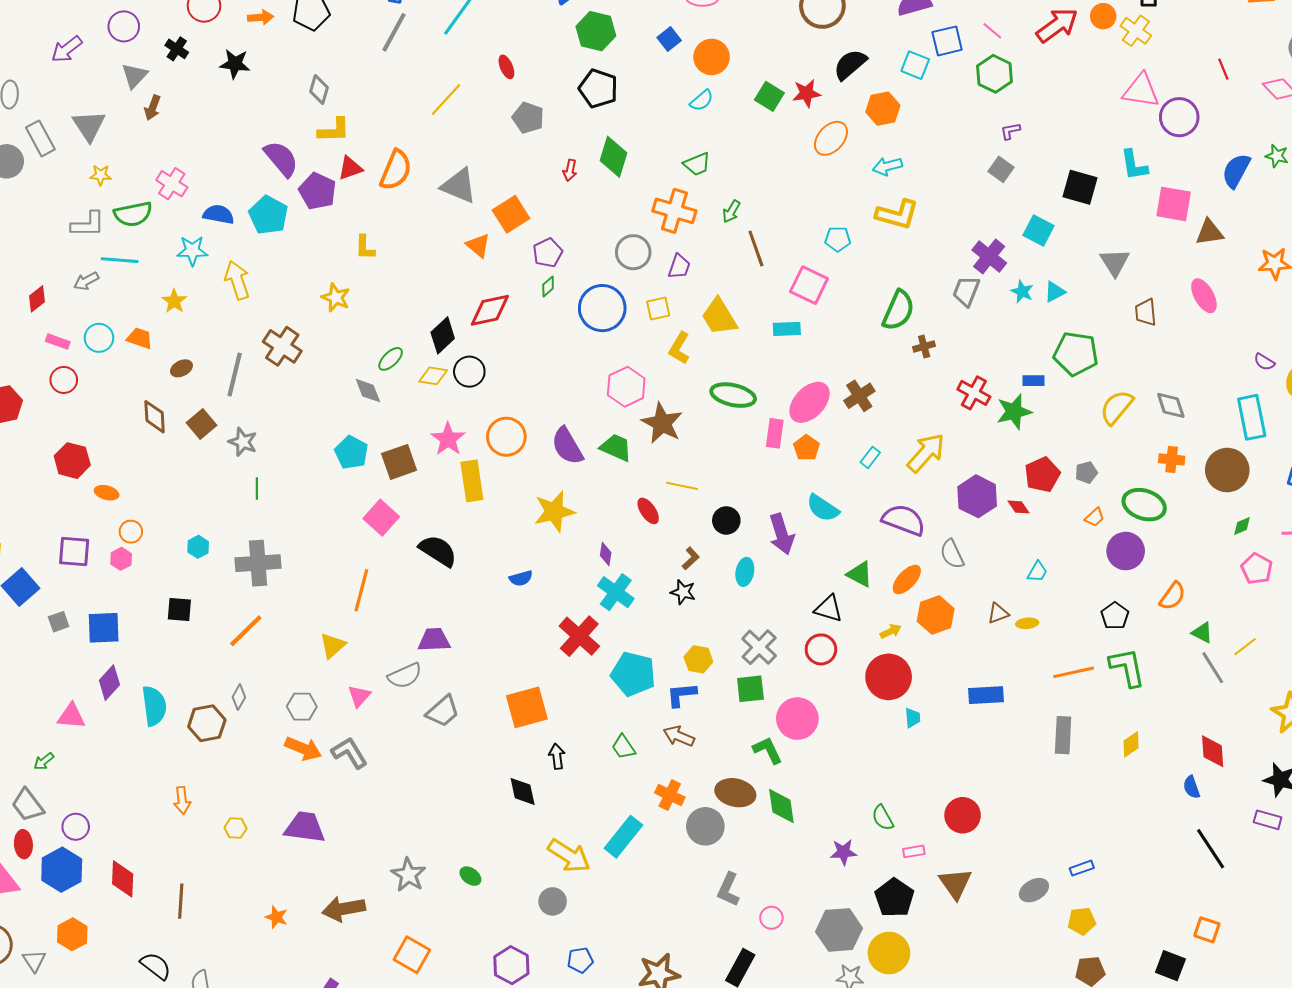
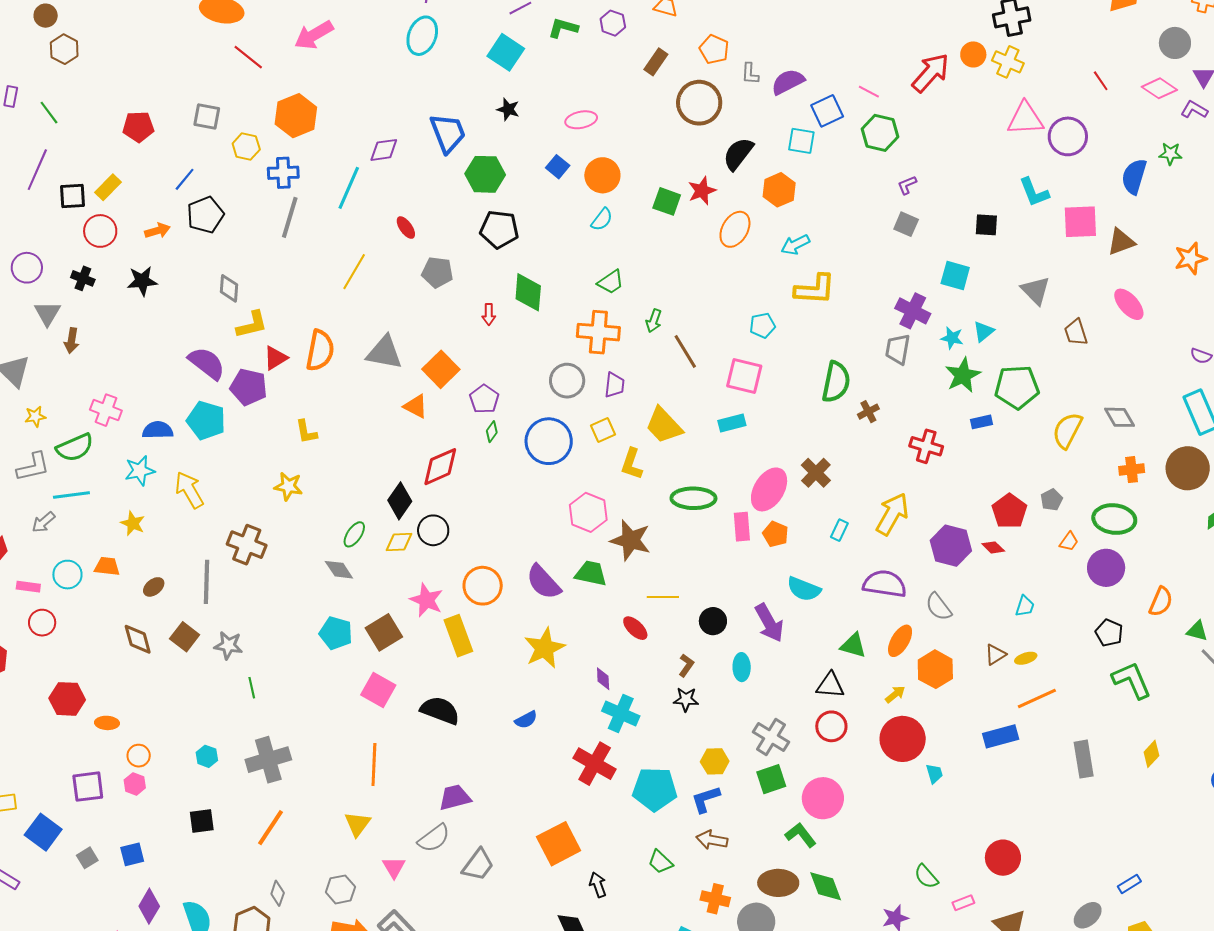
black square: (1080, 187) -> (986, 225), size x0.7
green star: (1014, 412) -> (963, 375), moved
blue square: (104, 628) -> (132, 854), size x0.7
orange line: (1074, 672) -> (1037, 699), moved

